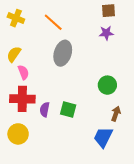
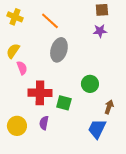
green circle: (107, 85) -> (90, 84), moved
red cross: (22, 99) -> (40, 93), moved
purple semicircle: (45, 110) -> (44, 123), moved

